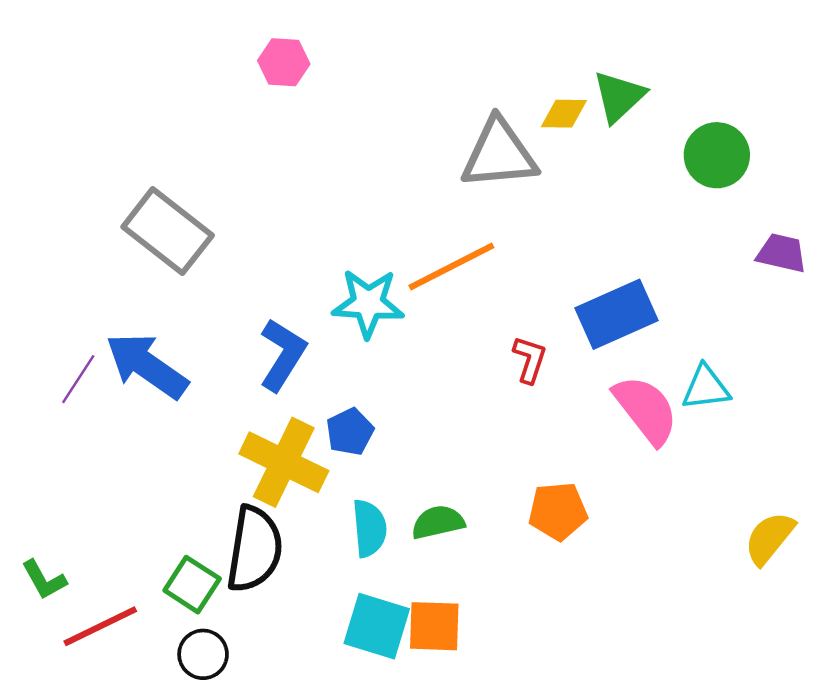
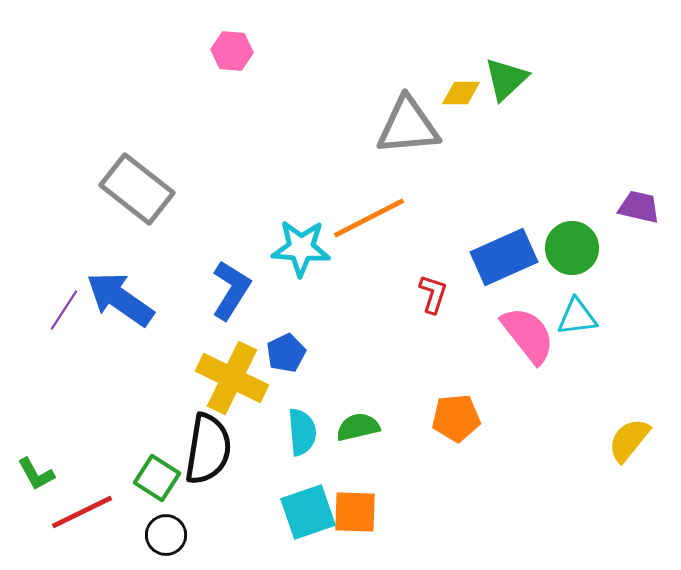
green circle: (717, 155) -> (572, 248), moved
cyan square: (377, 626) -> (308, 512), turned -36

